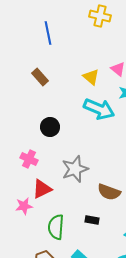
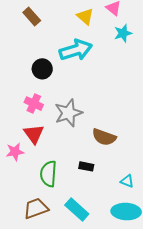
cyan arrow: (99, 109) -> (76, 50), moved, turned -40
pink cross: (29, 159) -> (34, 104), moved
red triangle: (42, 189) -> (34, 134), turned -40

